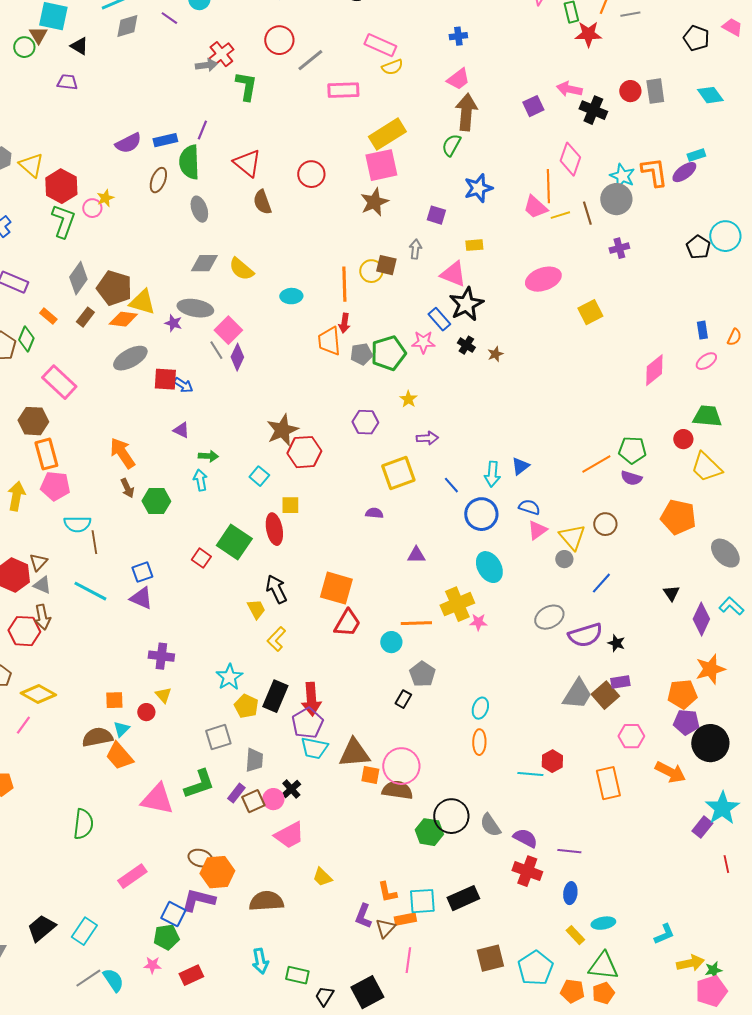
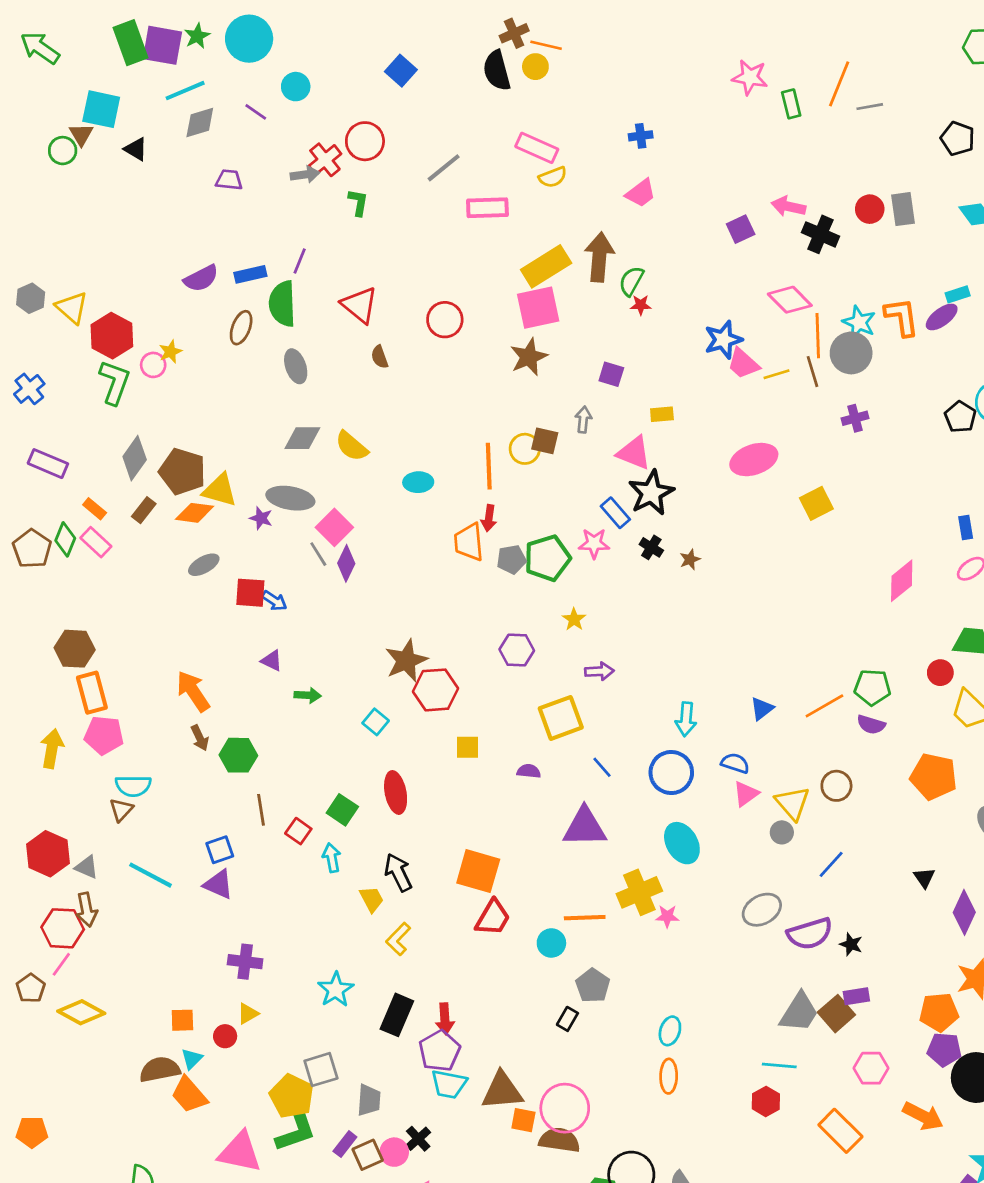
red star: (588, 34) -> (641, 305), moved, size x0.6
red circle: (279, 40) -> (365, 141), moved
purple trapezoid: (67, 82) -> (229, 180), moved
green L-shape: (246, 86) -> (358, 202), size x0.7
brown arrow: (466, 112) -> (599, 257), moved
pink diamond: (570, 159) -> (790, 300), turned -64
orange line: (548, 186) -> (818, 336), moved
blue star: (478, 188) -> (723, 340), moved
brown semicircle: (262, 202) -> (380, 357), size x0.7
gray ellipse: (130, 358) -> (204, 565), size x0.7
pink rectangle: (59, 382) -> (96, 542), moved, size x0.7
blue triangle: (520, 466) -> (762, 709), moved
cyan arrow: (200, 480) -> (332, 858), moved
blue line: (451, 485) -> (602, 767), moved
yellow square: (290, 505) -> (467, 747), moved
brown line: (94, 542) -> (261, 810), moved
green square: (234, 542) -> (342, 810), size x0.7
purple triangle: (416, 555) -> (585, 827), size x1.8
brown triangle: (38, 562) -> (121, 810), moved
yellow triangle: (163, 695) -> (248, 1014), turned 42
red arrow: (311, 699) -> (445, 1019), size x0.7
yellow pentagon: (246, 706) -> (292, 1096), moved, size x1.4
pink line: (23, 725) -> (61, 964), moved
cyan line: (530, 774) -> (779, 1066), moved
orange rectangle: (608, 783) -> (840, 1131), turned -32

